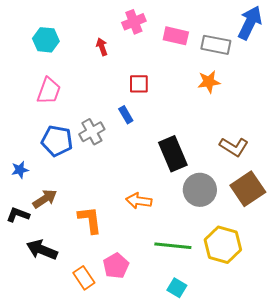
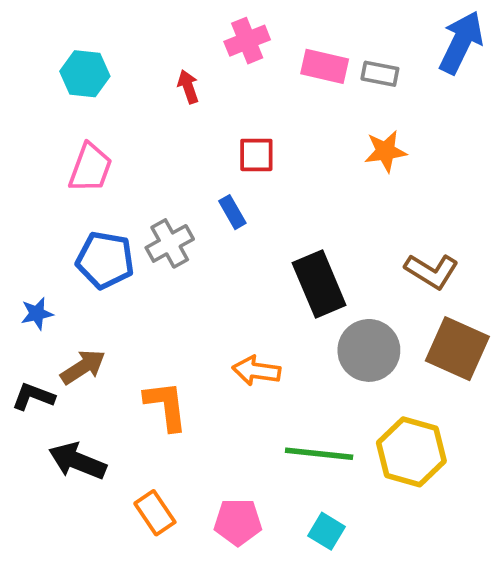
gray rectangle: (216, 45) -> (380, 74), moved, size x0.7
brown square: (248, 189) -> (457, 349), turned -32
pink pentagon: (116, 266) -> (238, 522), moved, turned 30

